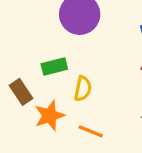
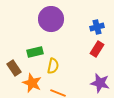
orange star: (50, 116) -> (32, 83), turned -30

